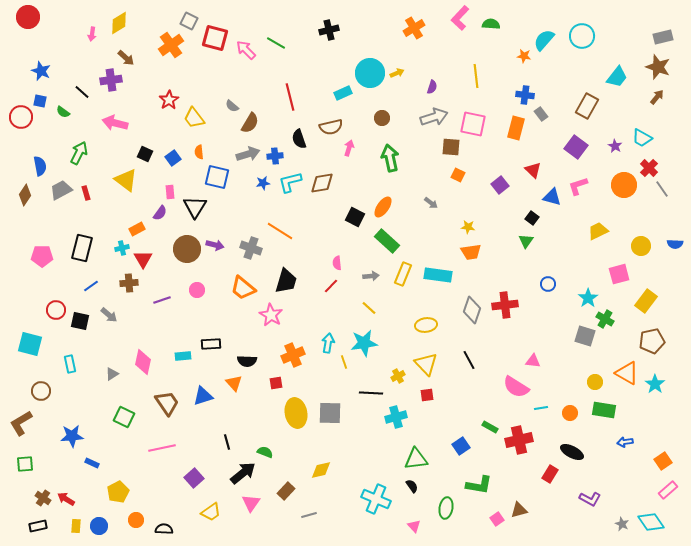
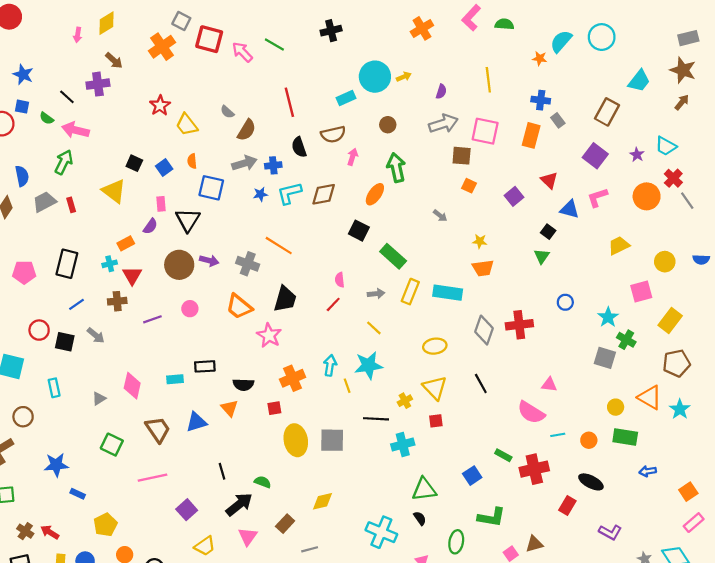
pink arrow: (115, 123) -> (75, 130), moved
orange ellipse: (383, 207) -> (375, 194), moved

